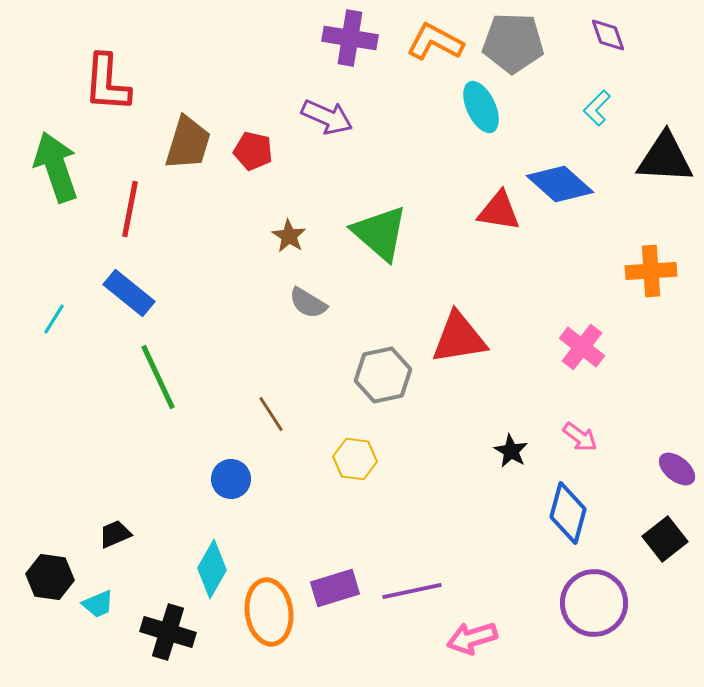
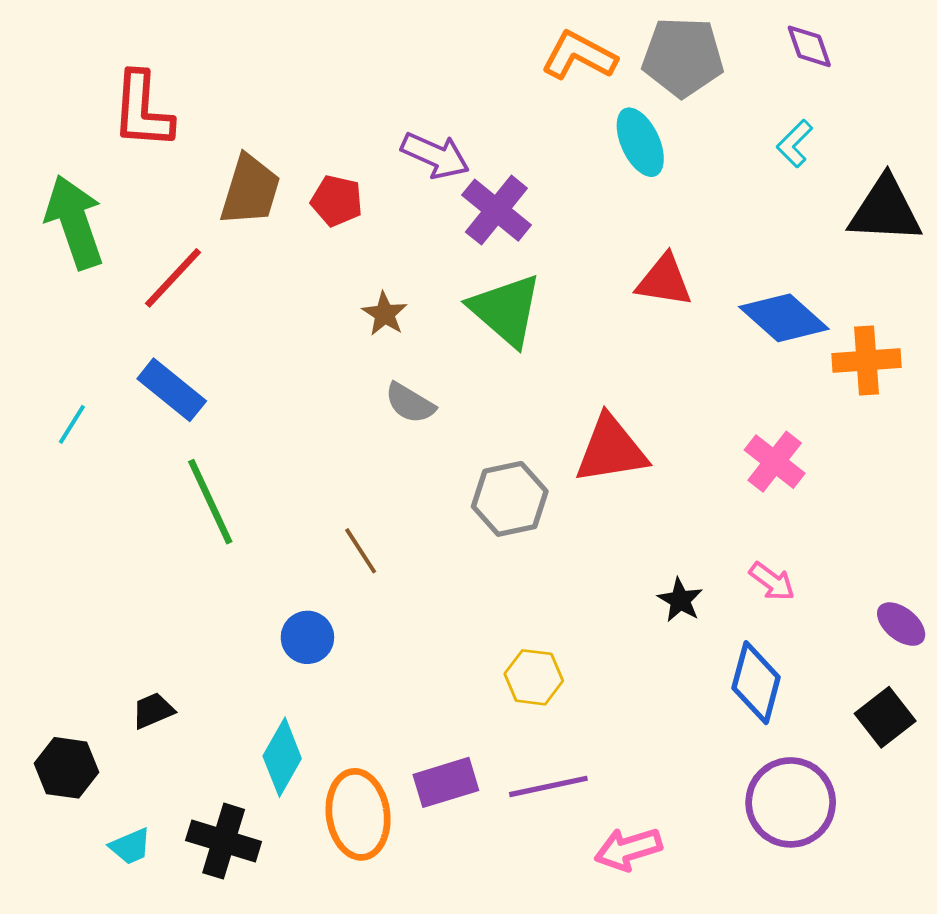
purple cross: (350, 38) -> (496, 210), moved, turned 30
blue diamond: (560, 184) -> (784, 318), moved
red line: (130, 209) -> (173, 278), turned 32
yellow hexagon: (355, 459) -> (534, 677), moved
cyan trapezoid: (98, 604) -> (130, 846), moved

